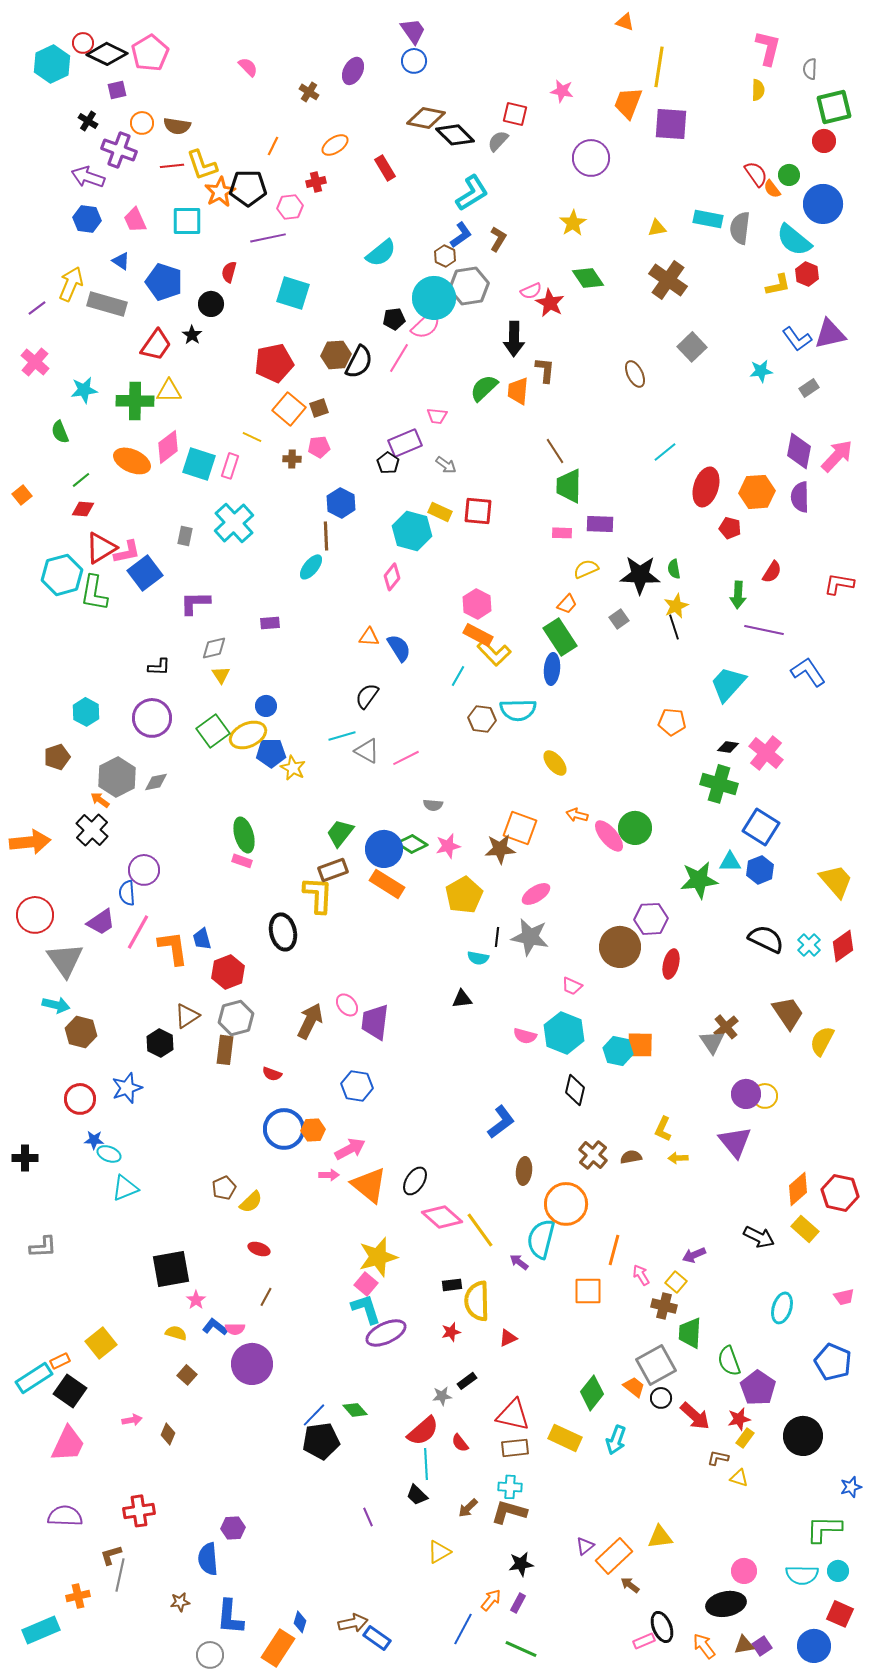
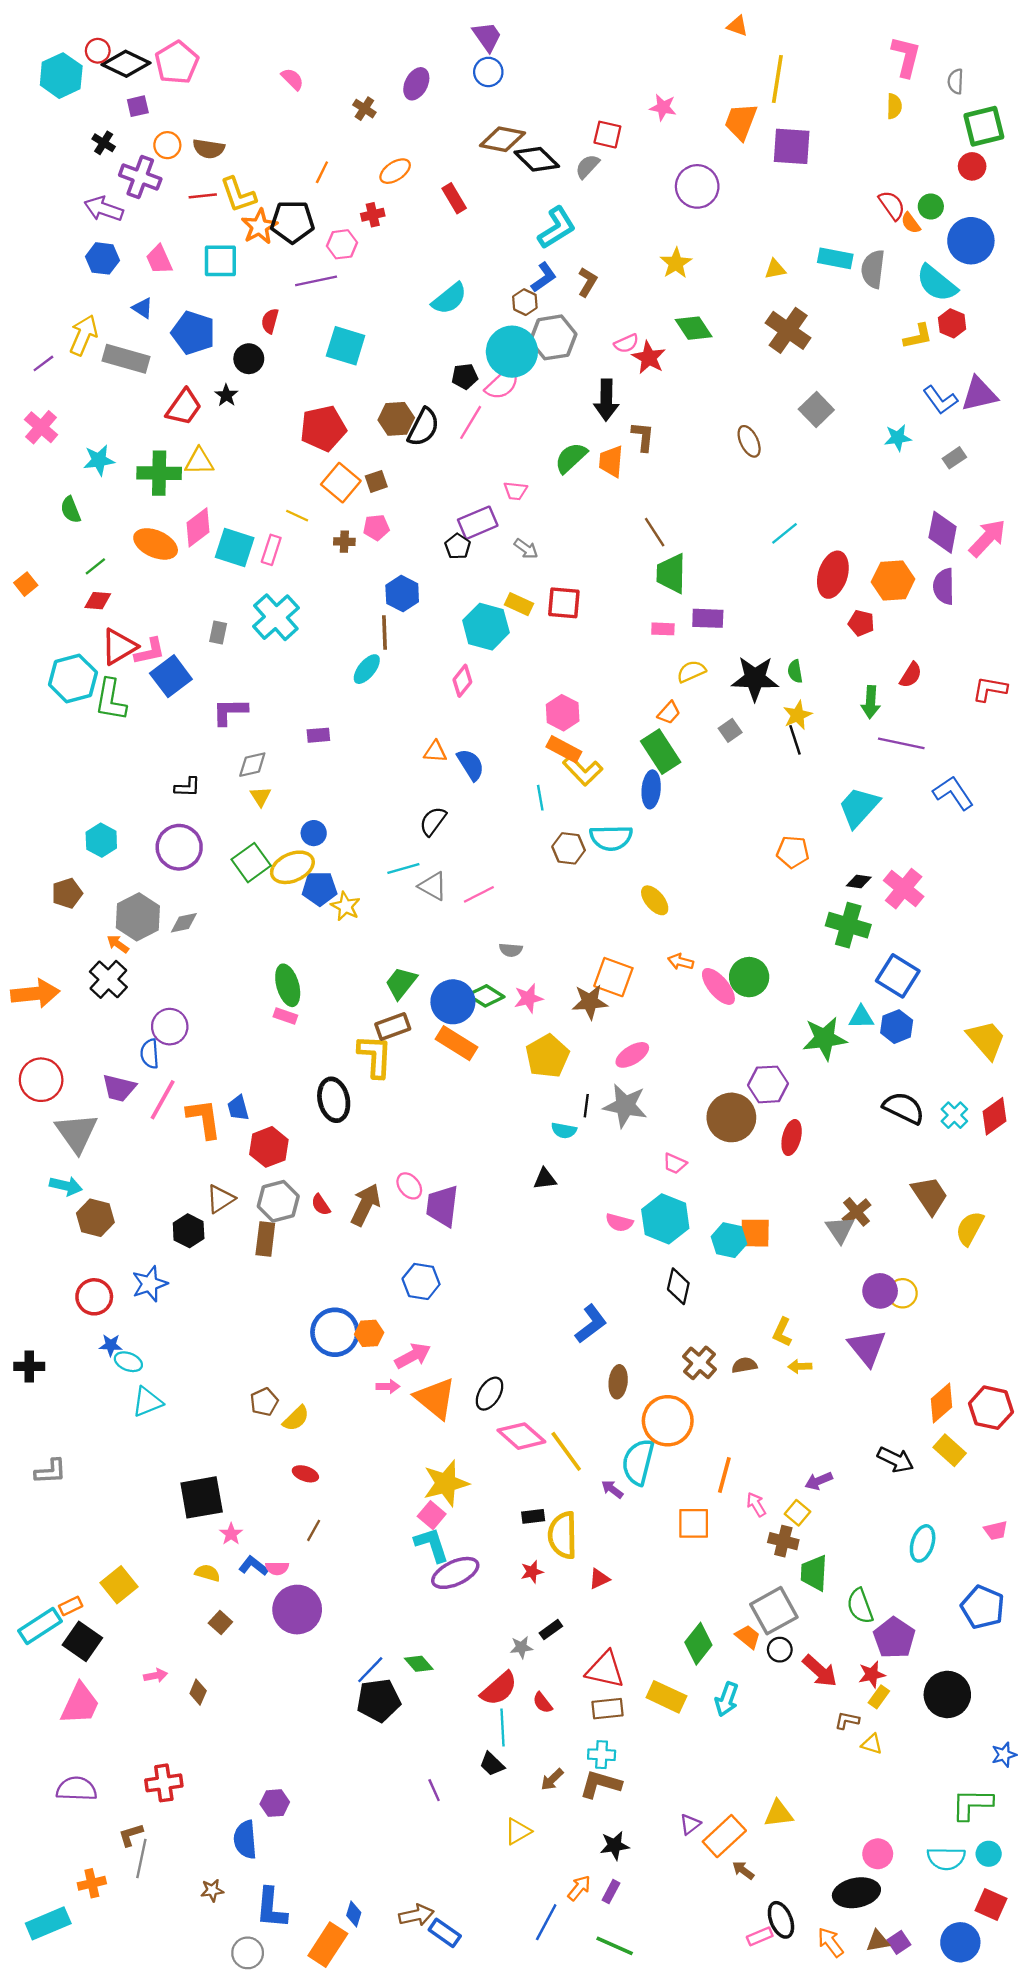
cyan line: (458, 676) -> (540, 798), turned -40
purple trapezoid: (101, 922) -> (119, 1088), turned 48
red semicircle: (272, 1074) -> (321, 1205), moved, turned 36

